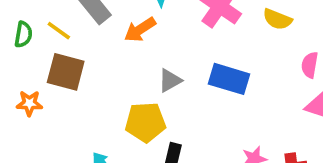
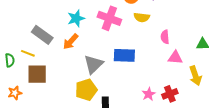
gray triangle: (170, 80) -> (93, 64), size x1.5
orange star: (29, 103) -> (15, 93), moved

